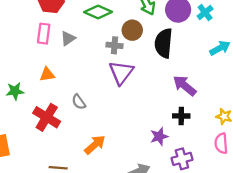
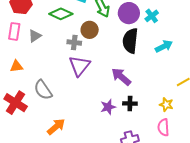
black semicircle: (164, 43) -> (130, 41), moved
purple arrow: (185, 86) -> (121, 77), moved
gray semicircle: (79, 102) -> (43, 90), size x1.5
purple star: (159, 136) -> (108, 107), moved

